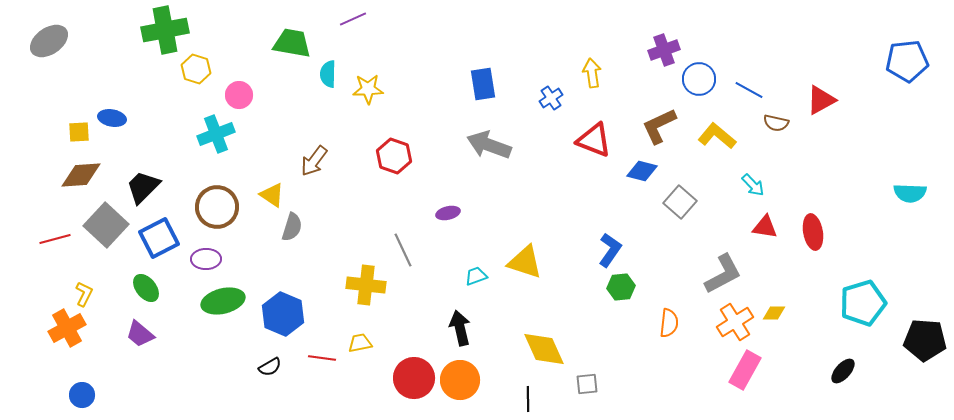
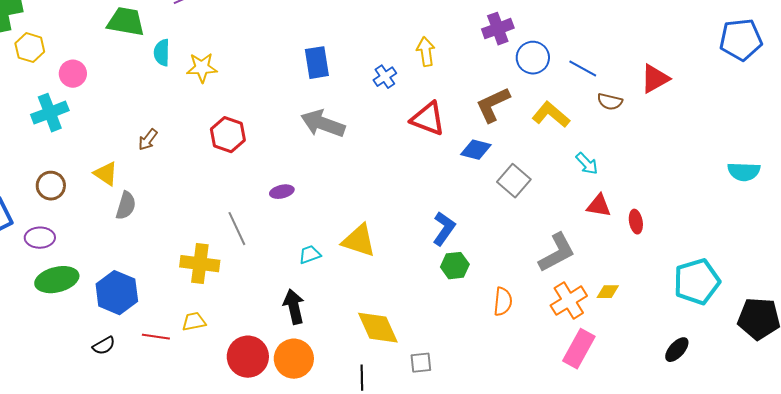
brown arrow: (314, 161) -> (148, 140), size x0.7
brown circle: (217, 207) -> (51, 186), size x0.7
red ellipse: (813, 232) -> (636, 222), moved, size x0.7

